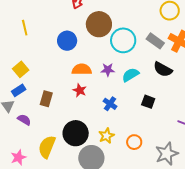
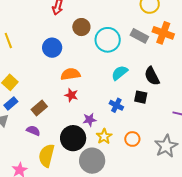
brown circle: (99, 24) -> (81, 27), size x0.7
black semicircle: (163, 69) -> (152, 76), moved, turned 42
purple star: (108, 70) -> (90, 120), moved
brown rectangle: (46, 99) -> (39, 108), turned 42
blue cross: (110, 104) -> (116, 105), moved
purple semicircle: (24, 120) -> (33, 131), moved

